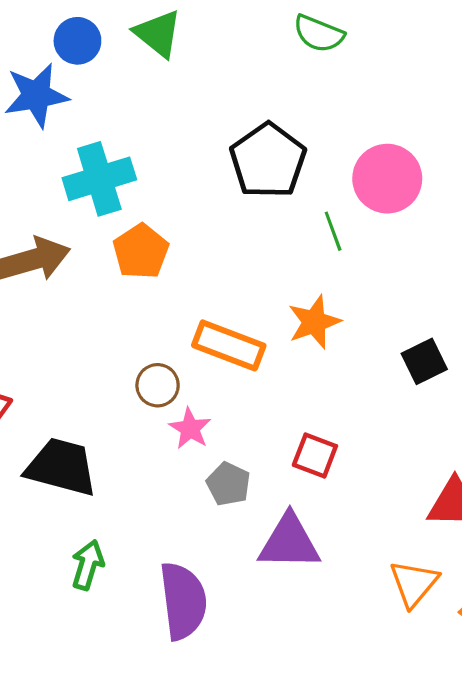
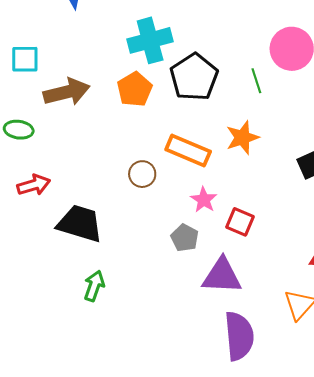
black pentagon: (268, 161) -> (194, 77), moved
cyan cross: (99, 179) -> (150, 40), moved
pink star: (190, 428) -> (204, 200), moved
purple semicircle: (183, 601) -> (239, 336), moved

